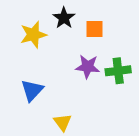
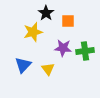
yellow star: (33, 35) -> (33, 32), moved
yellow triangle: (63, 122) -> (48, 69), moved

